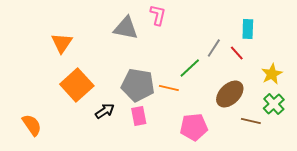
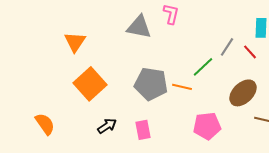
black arrow: (105, 111) -> (107, 126), moved
pink rectangle: (139, 116) -> (143, 130), moved

